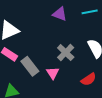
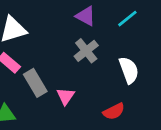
cyan line: (90, 12) -> (127, 19), turned -35
gray cross: (66, 53) -> (86, 51), moved

